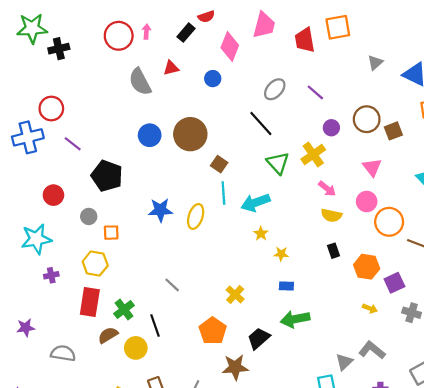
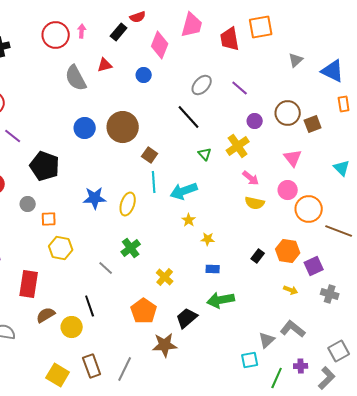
green triangle: (278, 163) -> (205, 154), size x0.6
black rectangle: (334, 251) -> (258, 256), moved, turned 56
yellow hexagon: (95, 264) -> (61, 248), moved
green cross: (124, 309) -> (131, 248), moved

